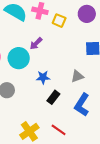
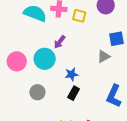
gray triangle: (77, 76) -> (104, 56), moved
black rectangle: (53, 97) -> (74, 93), moved

